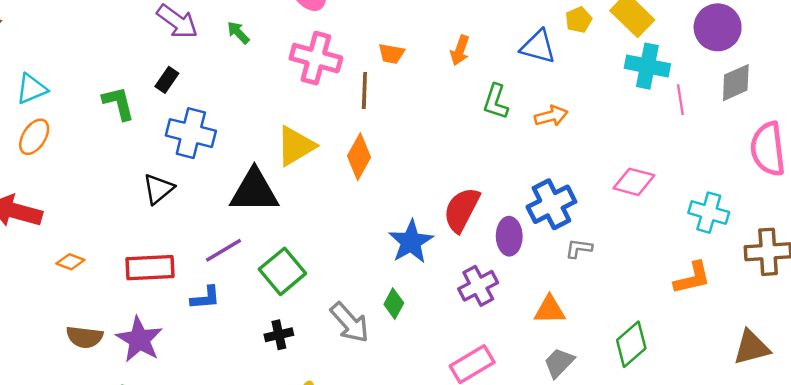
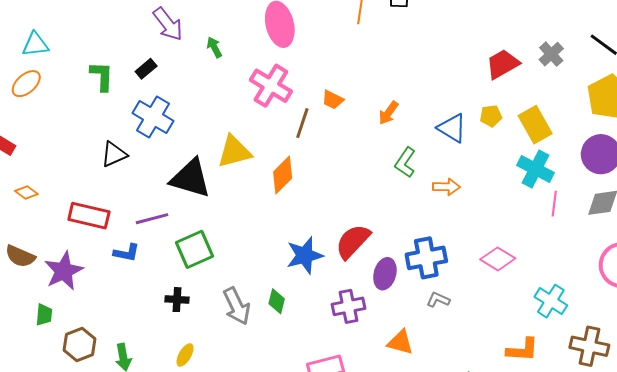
green diamond: (394, 304) -> (277, 301), turned -30

